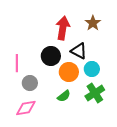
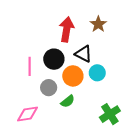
pink line: (17, 63) -> (30, 66), moved
gray circle: (30, 83) -> (49, 88), moved
green cross: (95, 93) -> (110, 114), moved

